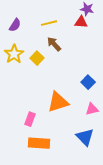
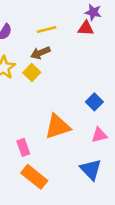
brown arrow: (54, 44) -> (40, 53), moved, turned -70
pink rectangle: (30, 119) -> (23, 147), turned -40
orange rectangle: (39, 143) -> (34, 177), turned 35

